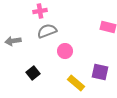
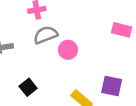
pink circle: (65, 51) -> (68, 50), moved

